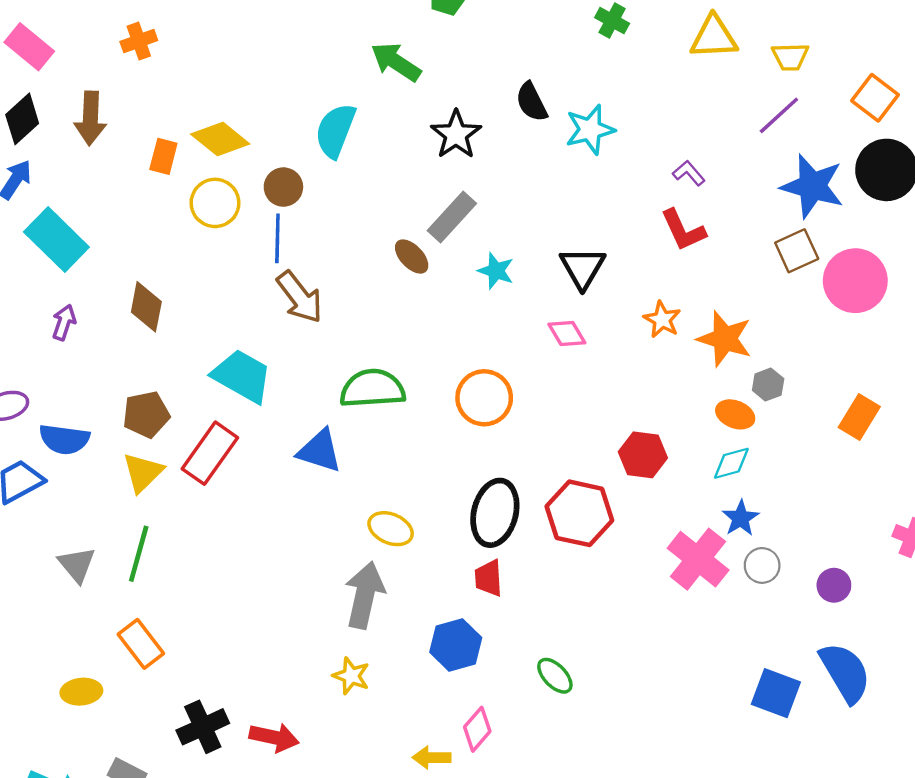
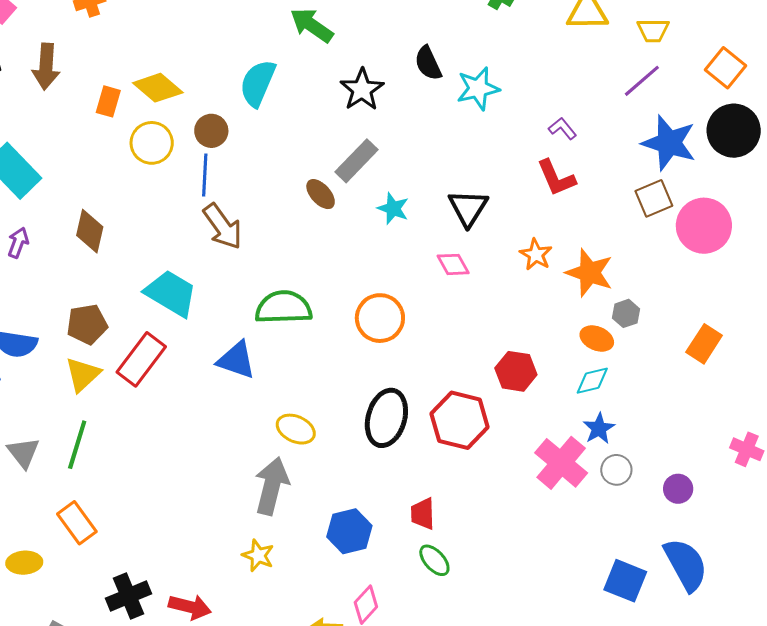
red trapezoid: (489, 578) -> (423, 514), moved

